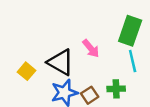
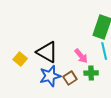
pink arrow: (91, 48) -> (81, 56), moved

